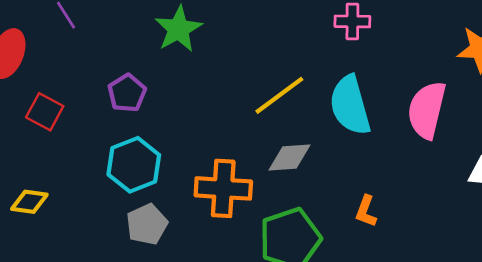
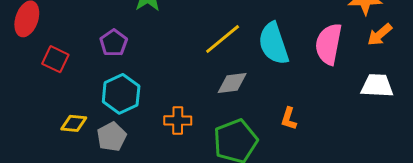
orange cross: (223, 188) -> (178, 120), moved, size x0.7
yellow diamond: (29, 202) -> (74, 123), moved
gray pentagon: (147, 224) -> (112, 137), moved

